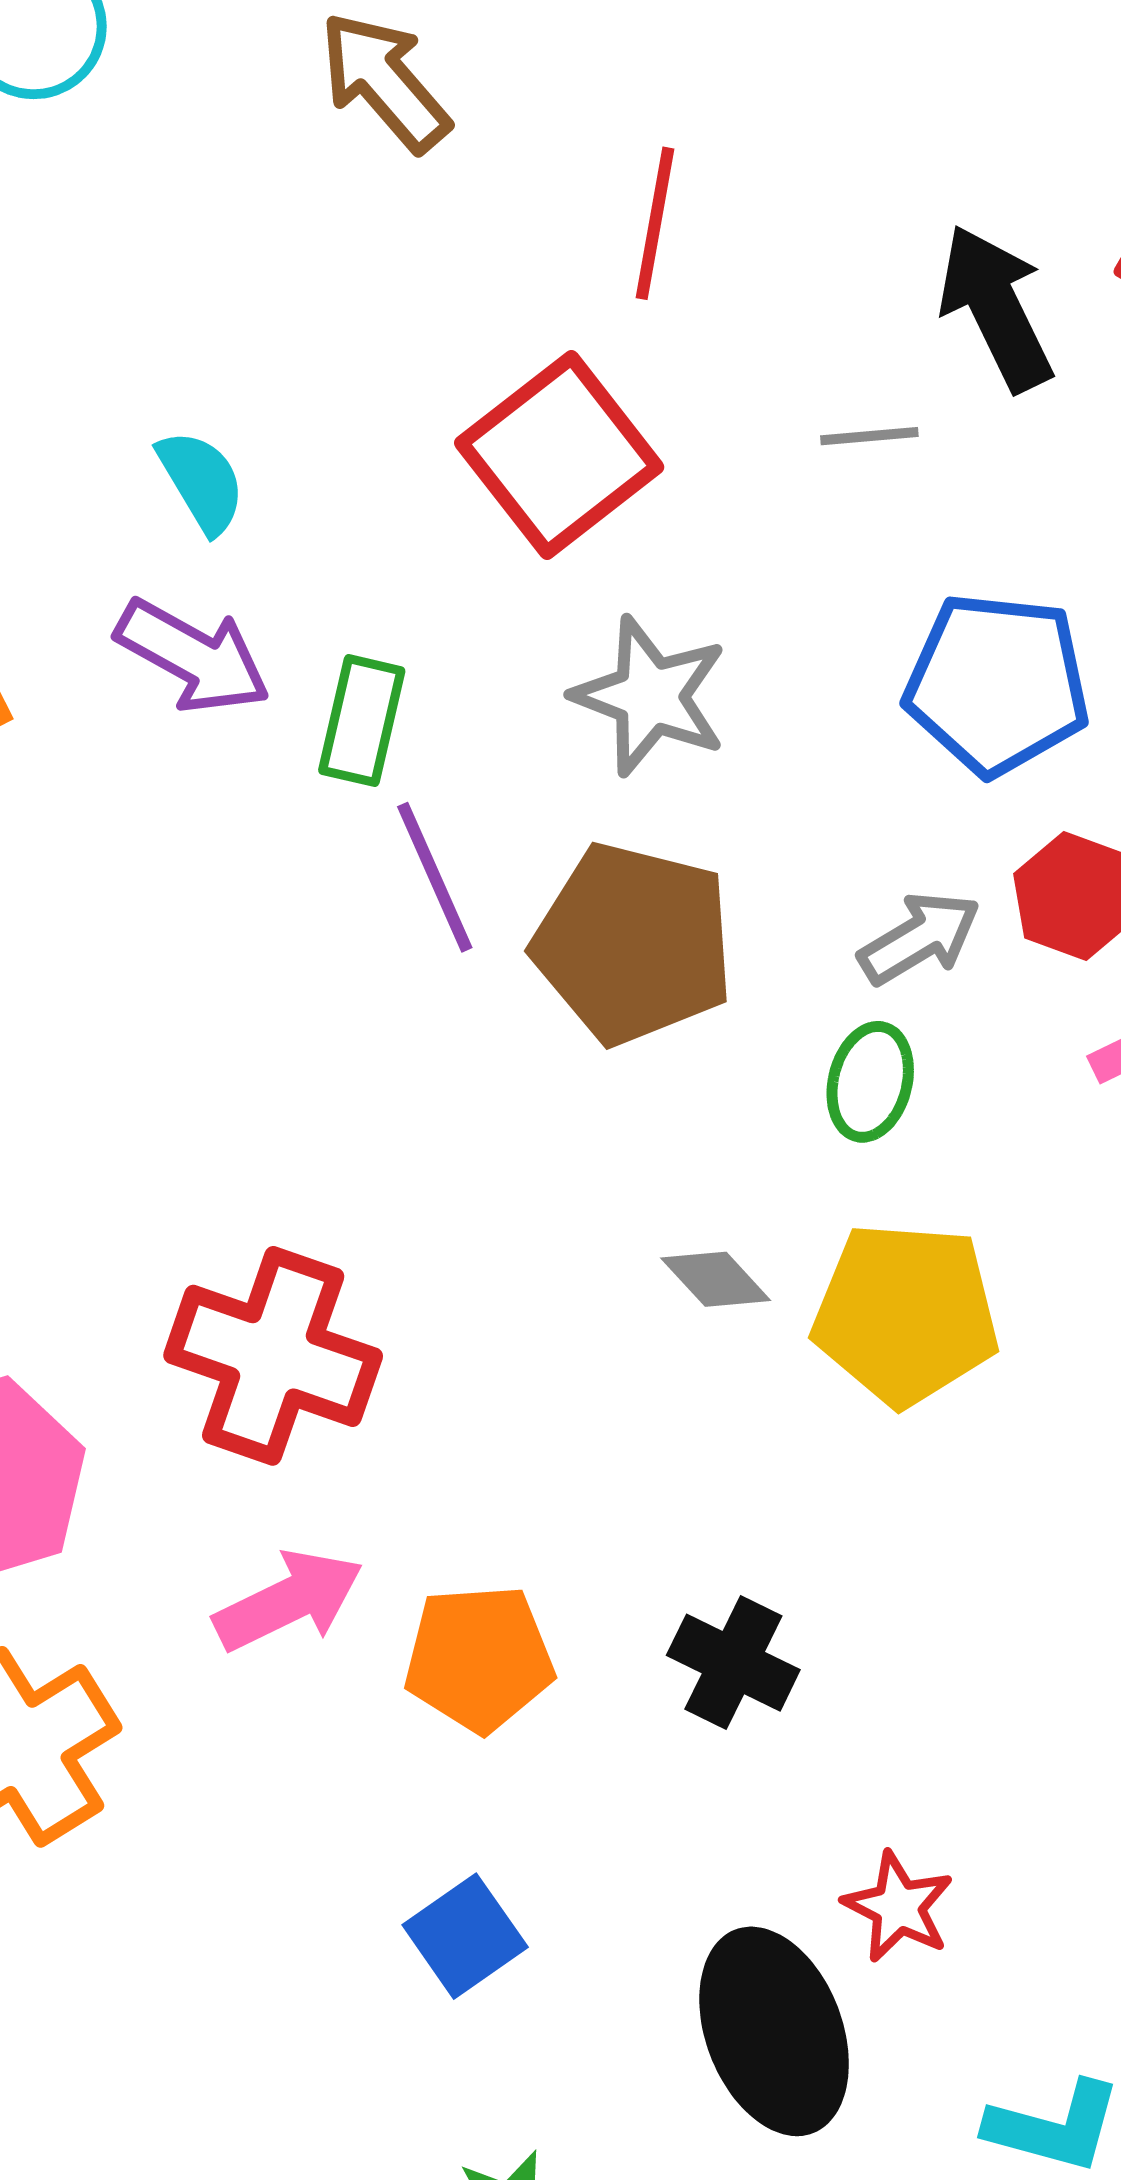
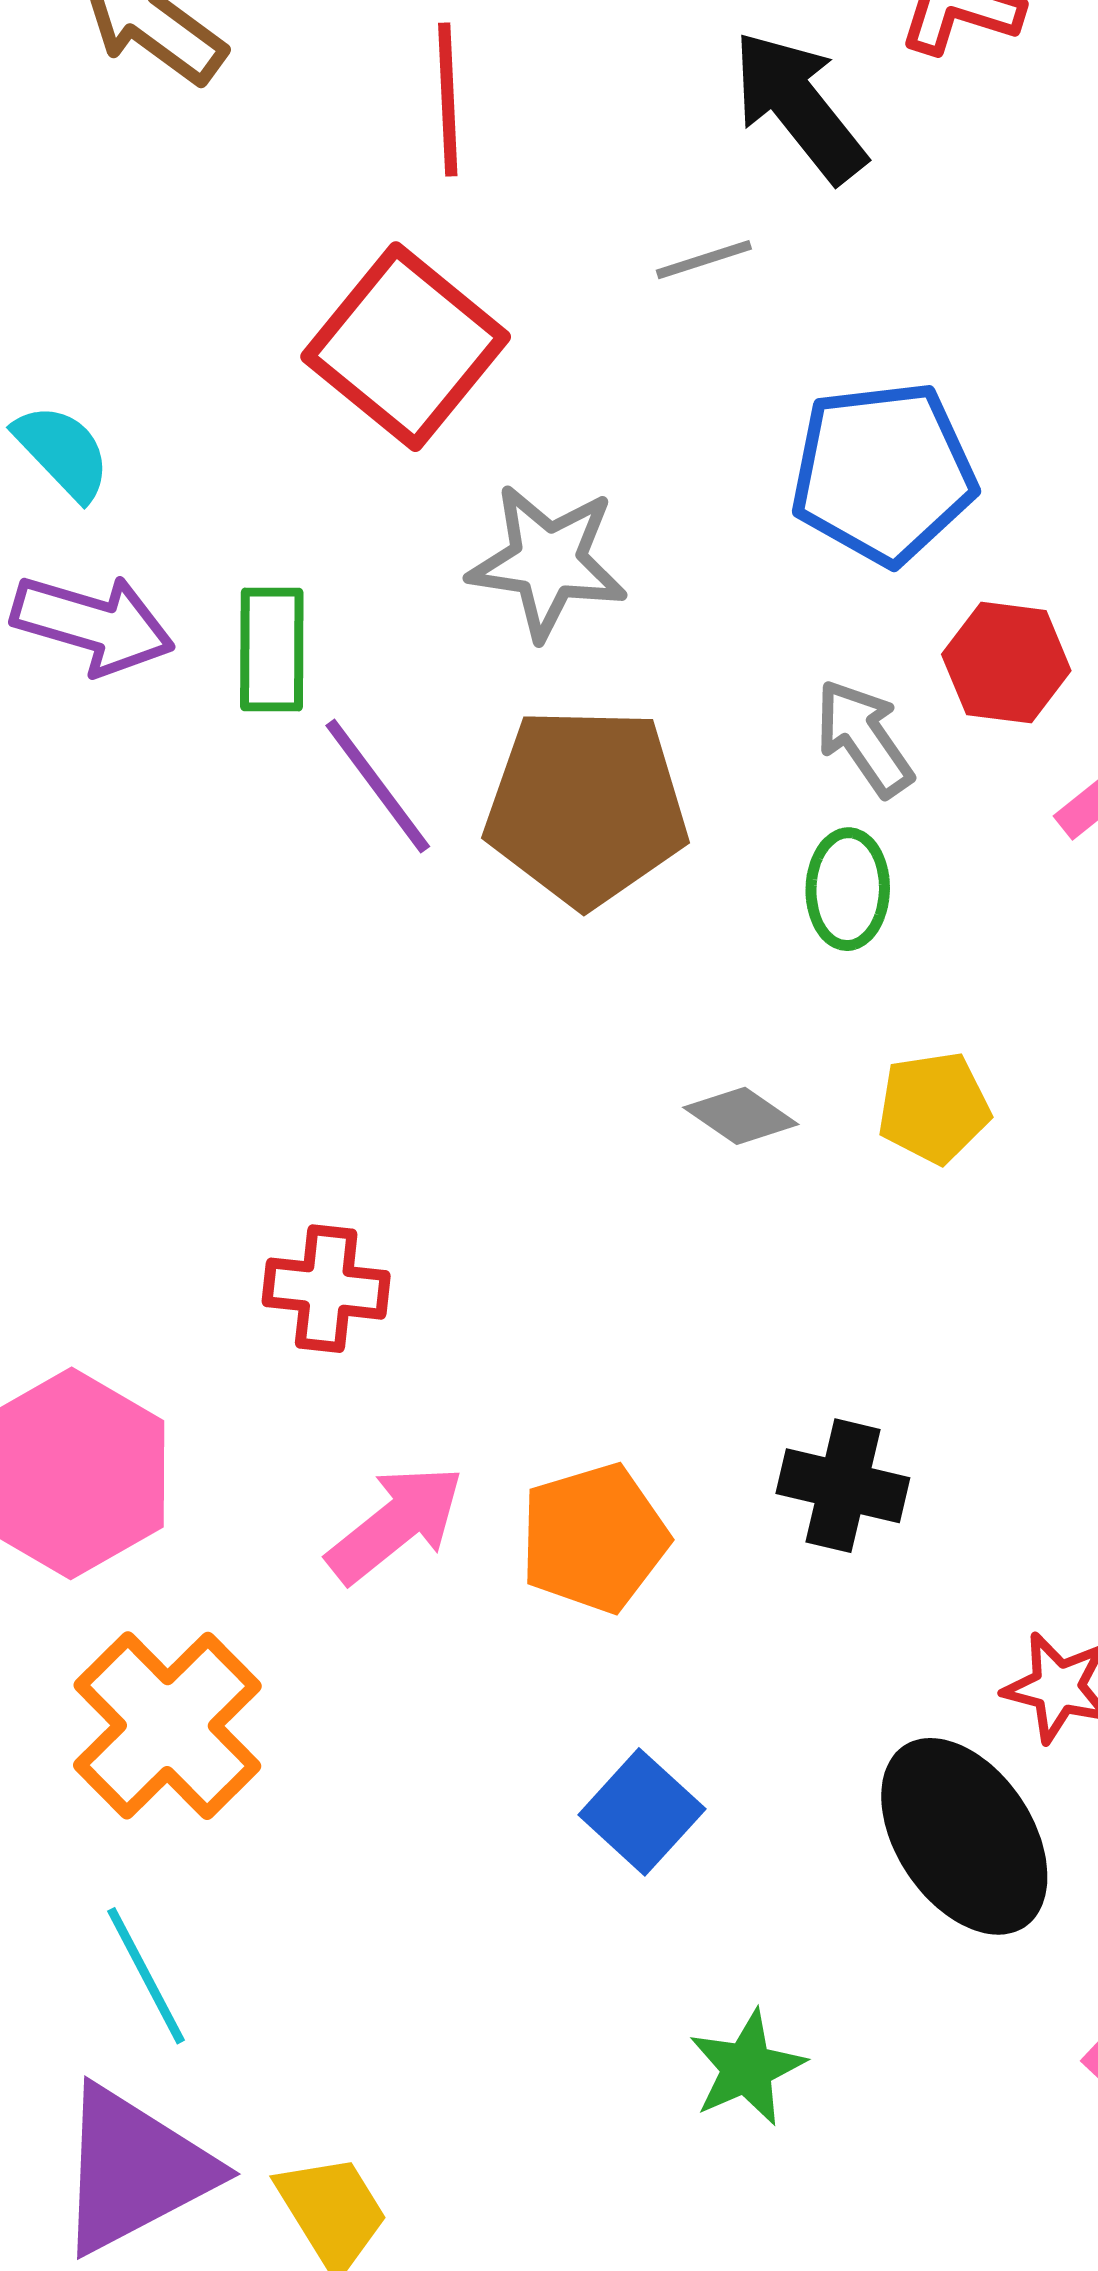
gray arrow: (920, 938) -> (864, 738), turned -81
yellow pentagon: (906, 1314) -> (934, 1108), size x0.6
red cross: (273, 1356) -> (326, 1289), size x0.6

